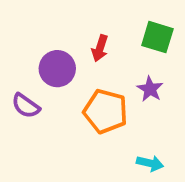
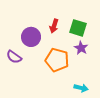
green square: (157, 37) -> (78, 28), moved

